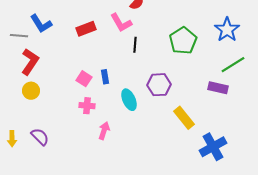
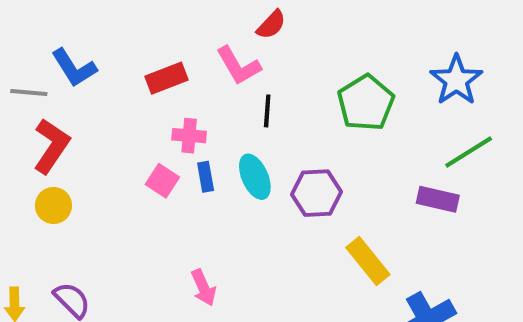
cyan ellipse: (129, 100) -> (255, 177), moved
pink cross: (87, 106) -> (189, 136), moved
pink arrow: (104, 131) -> (203, 288), turned 138

